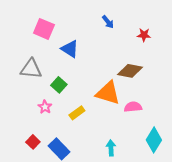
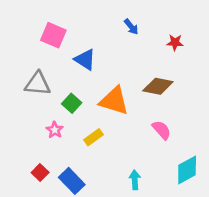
orange triangle: (108, 93) -> (114, 101), moved
pink semicircle: (133, 107) -> (162, 130), turned 54
cyan diamond: (154, 140) -> (187, 170), turned 30

